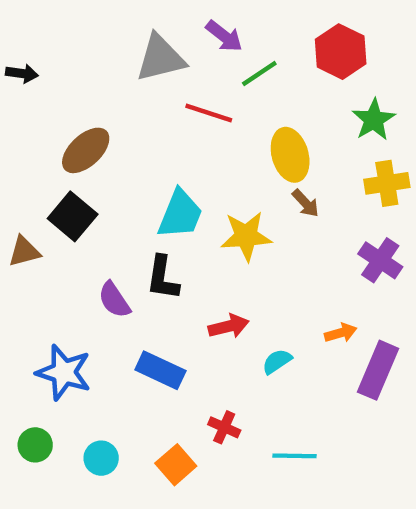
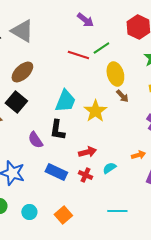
gray triangle: (160, 58) -> (22, 31), moved, turned 45
green line: (259, 73) -> (101, 48), moved
yellow star: (246, 236) -> (95, 111), turned -30
red cross: (224, 427) -> (85, 175), moved

